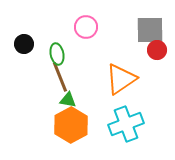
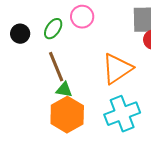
green ellipse: (57, 54) -> (53, 29), moved, turned 45

